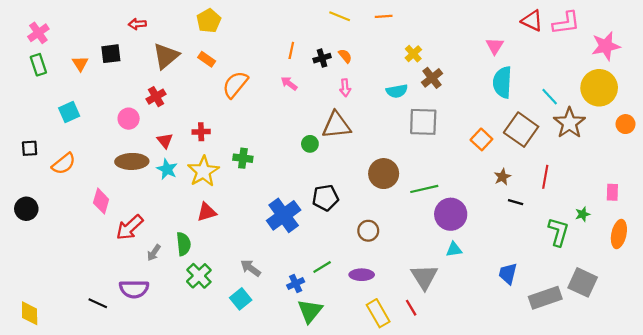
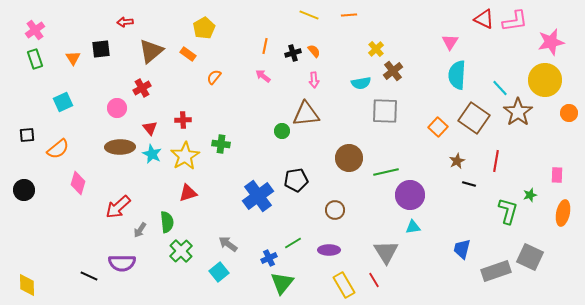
yellow pentagon: (209, 21) -> (204, 28), moved
orange semicircle: (235, 84) -> (214, 77), size x0.6
pink diamond: (101, 201) -> (78, 183), moved

